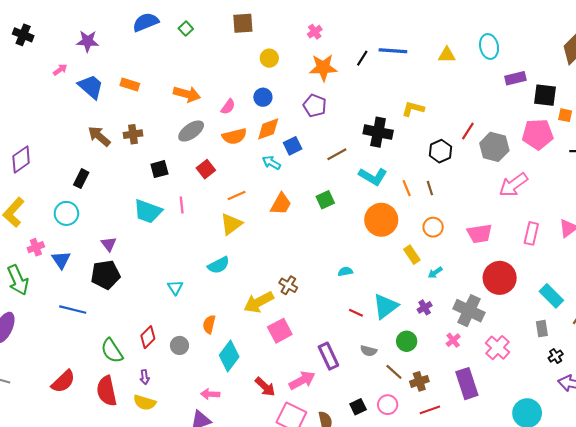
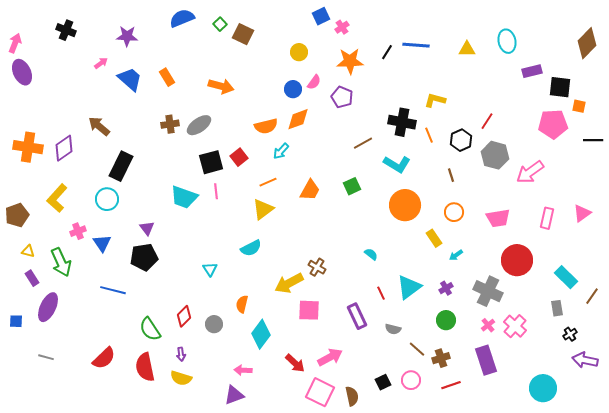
brown square: (243, 23) -> (243, 34), moved, turned 30
orange rectangle: (130, 85) -> (167, 77), turned 42
pink semicircle: (228, 107) -> (314, 82), moved
gray ellipse: (191, 131) -> (199, 125), moved
brown arrow: (99, 136) -> (99, 126), moved
blue square: (293, 146) -> (321, 16), moved
gray hexagon: (494, 147) -> (495, 155), moved
cyan arrow: (271, 163) -> (281, 151), moved, turned -78
black square: (159, 169) -> (211, 162), moved, size x1.4
black rectangle: (81, 179) -> (121, 166), size x1.6
orange line: (407, 188) -> (429, 135), moved
cyan semicircle: (345, 272) -> (371, 254), turned 48
red line: (356, 313) -> (381, 293), turned 40
pink square: (280, 331) -> (309, 310), turned 30
pink cross: (453, 340) -> (488, 325), moved
green circle: (407, 341) -> (446, 320), moved
purple rectangle: (328, 356) -> (357, 316), moved

